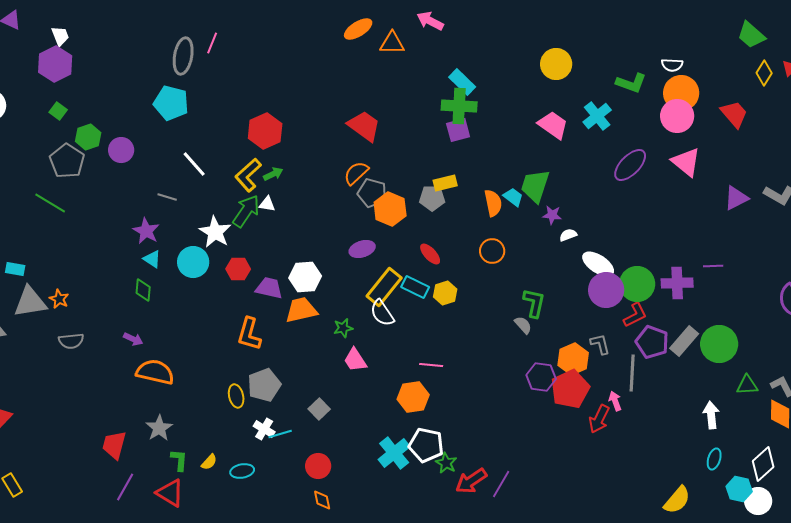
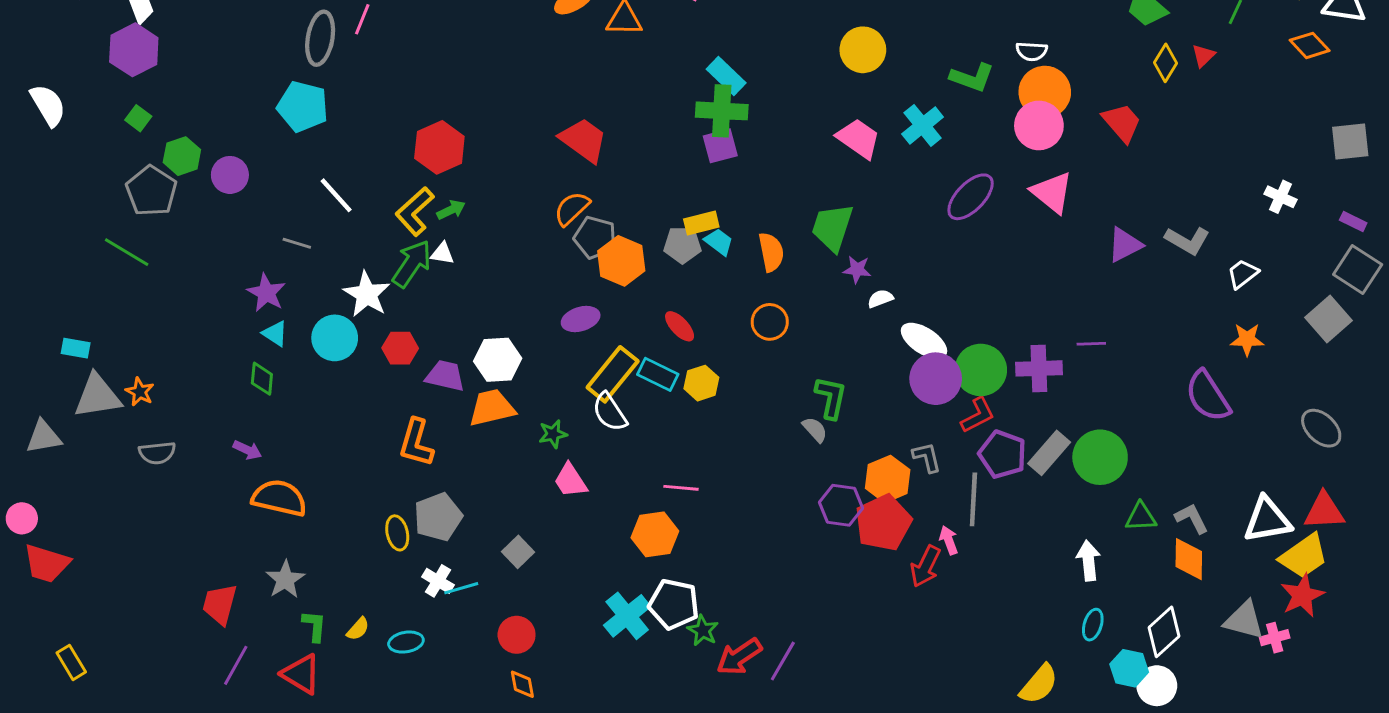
cyan trapezoid: (513, 197) -> (719, 242), moved

